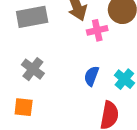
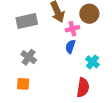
blue semicircle: (91, 76) -> (70, 47), moved

